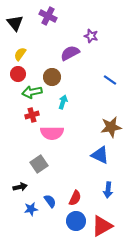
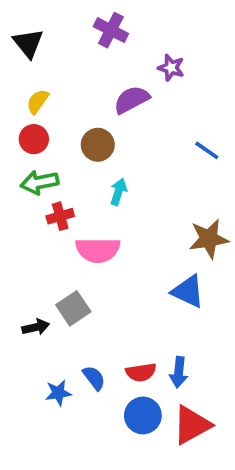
purple cross: (48, 16) -> (111, 30), moved
green arrow: (32, 92) -> (39, 182), moved
black arrow: (20, 187) -> (36, 327), moved
blue arrow: (108, 190) -> (179, 372), moved
red semicircle: (75, 198) -> (141, 372), turned 56

